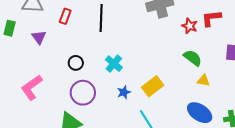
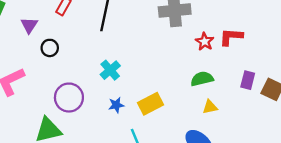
green semicircle: (193, 58) -> (202, 79), turned -60
black circle: (76, 63) -> (50, 48), moved
yellow triangle: (203, 80) -> (210, 107), turned -32

